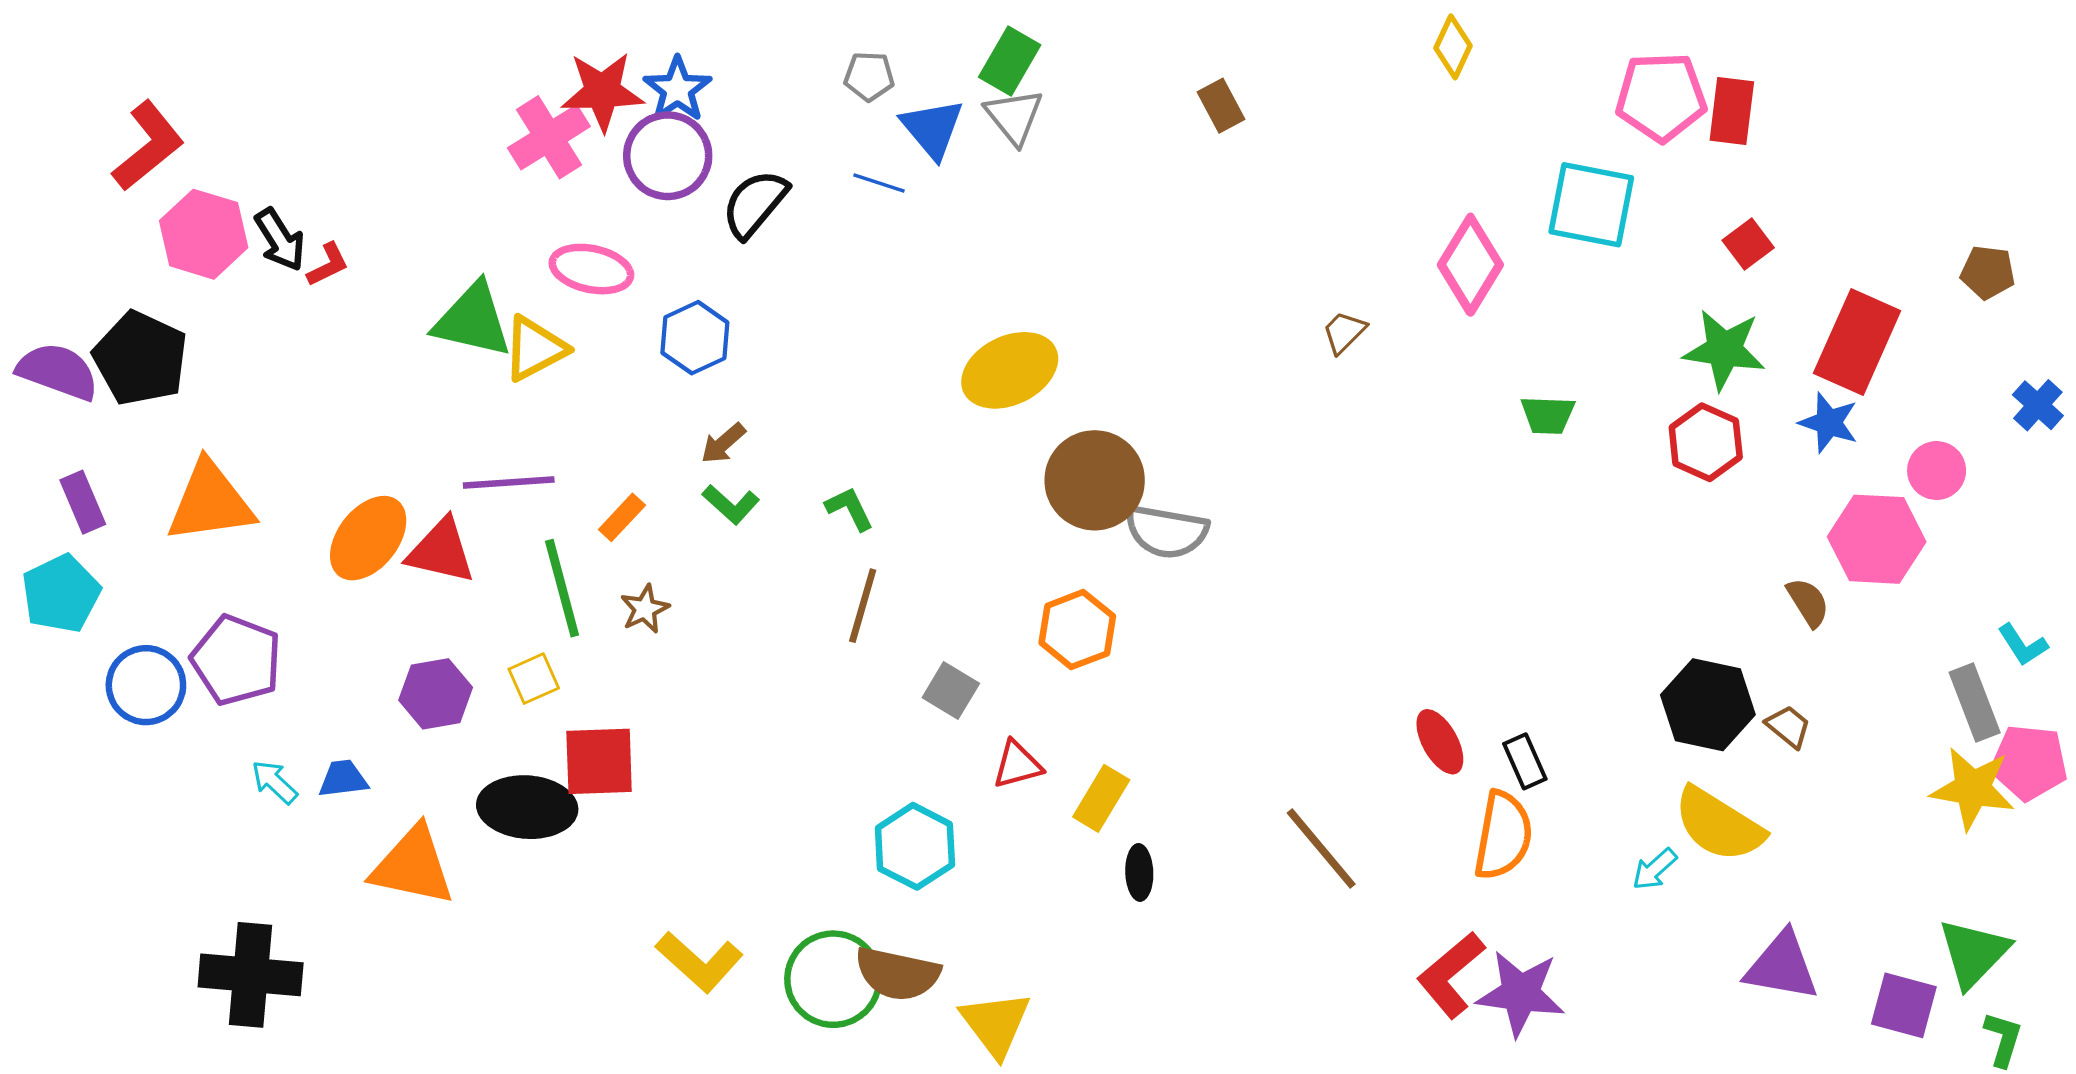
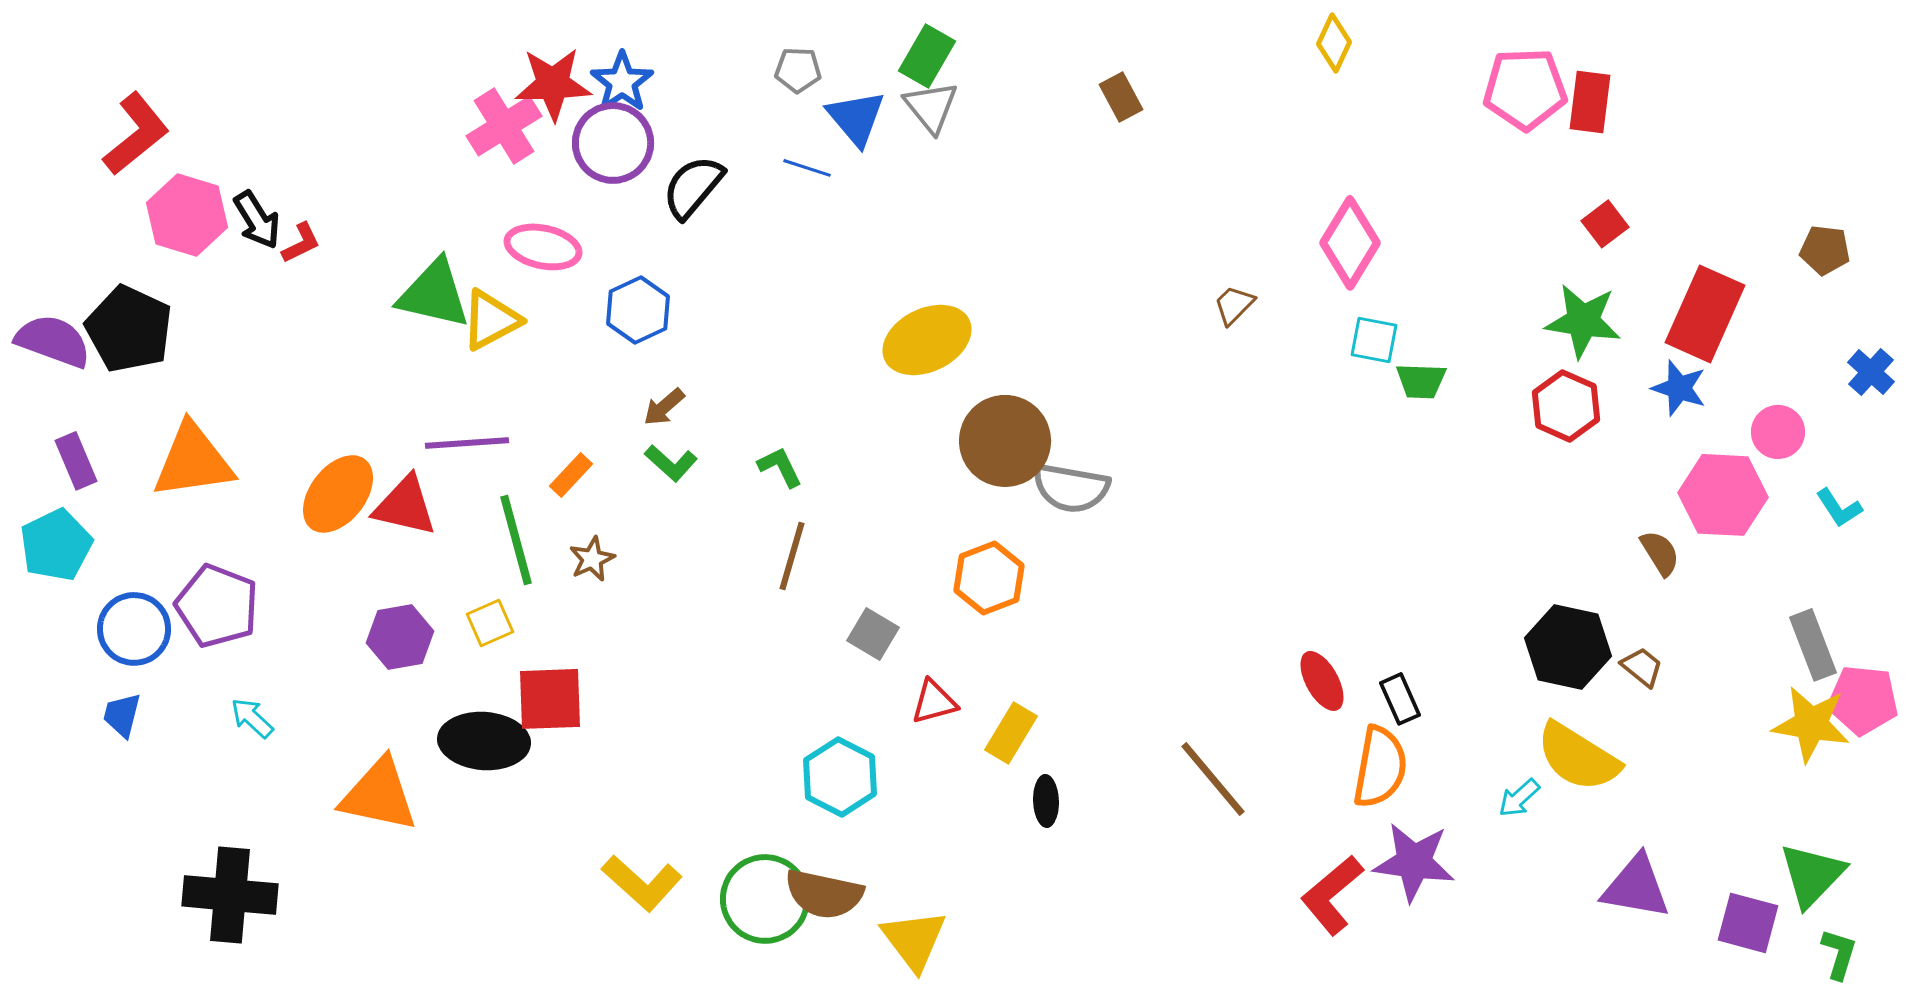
cyan square: (1591, 205) -> (1374, 340), moved, size x0.6
cyan L-shape: (2023, 645) -> (1839, 508), moved
blue trapezoid: (343, 779) -> (122, 715), moved, turned -69
purple star: (1521, 993) -> (1414, 862), moved

